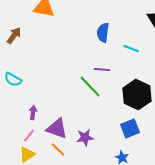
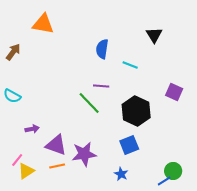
purple arrow: (33, 113) -> (32, 129), turned 72
pink line: (29, 136) -> (17, 160), moved
purple star: (85, 138) -> (84, 154), size x1.4
orange line: (58, 150) -> (57, 166), turned -56

